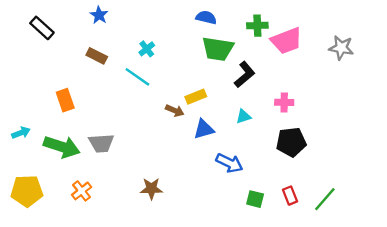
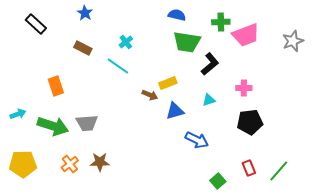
gray star: (341, 48) -> (293, 41), turned -30
brown star: (151, 189) -> (100, 162), moved
green square: (255, 199) -> (218, 181), moved, turned 35

